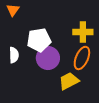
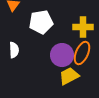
white pentagon: (39, 40) -> (41, 22), moved
purple circle: (48, 58) -> (62, 55), moved

